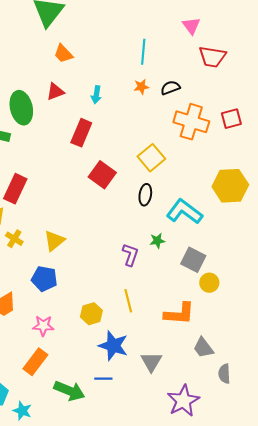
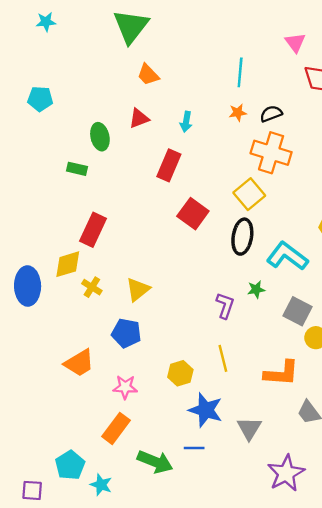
green ellipse: (21, 108) -> (100, 137), size x0.7
orange cross: (191, 122) -> (271, 153), moved
black ellipse: (145, 195) -> (242, 237), size x1.4

